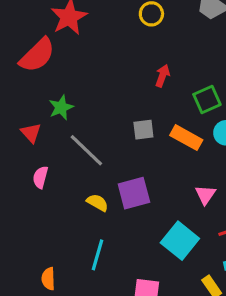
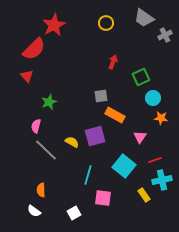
green star: (61, 107) -> (49, 102), moved
red triangle: (31, 133) -> (27, 76), moved
orange rectangle: (186, 138) -> (115, 115), moved
gray line: (86, 150) -> (46, 150), moved
cyan line: (98, 255) -> (88, 175), moved

